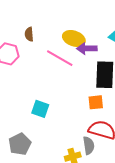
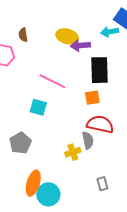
pink line: (60, 58) -> (52, 81), moved

